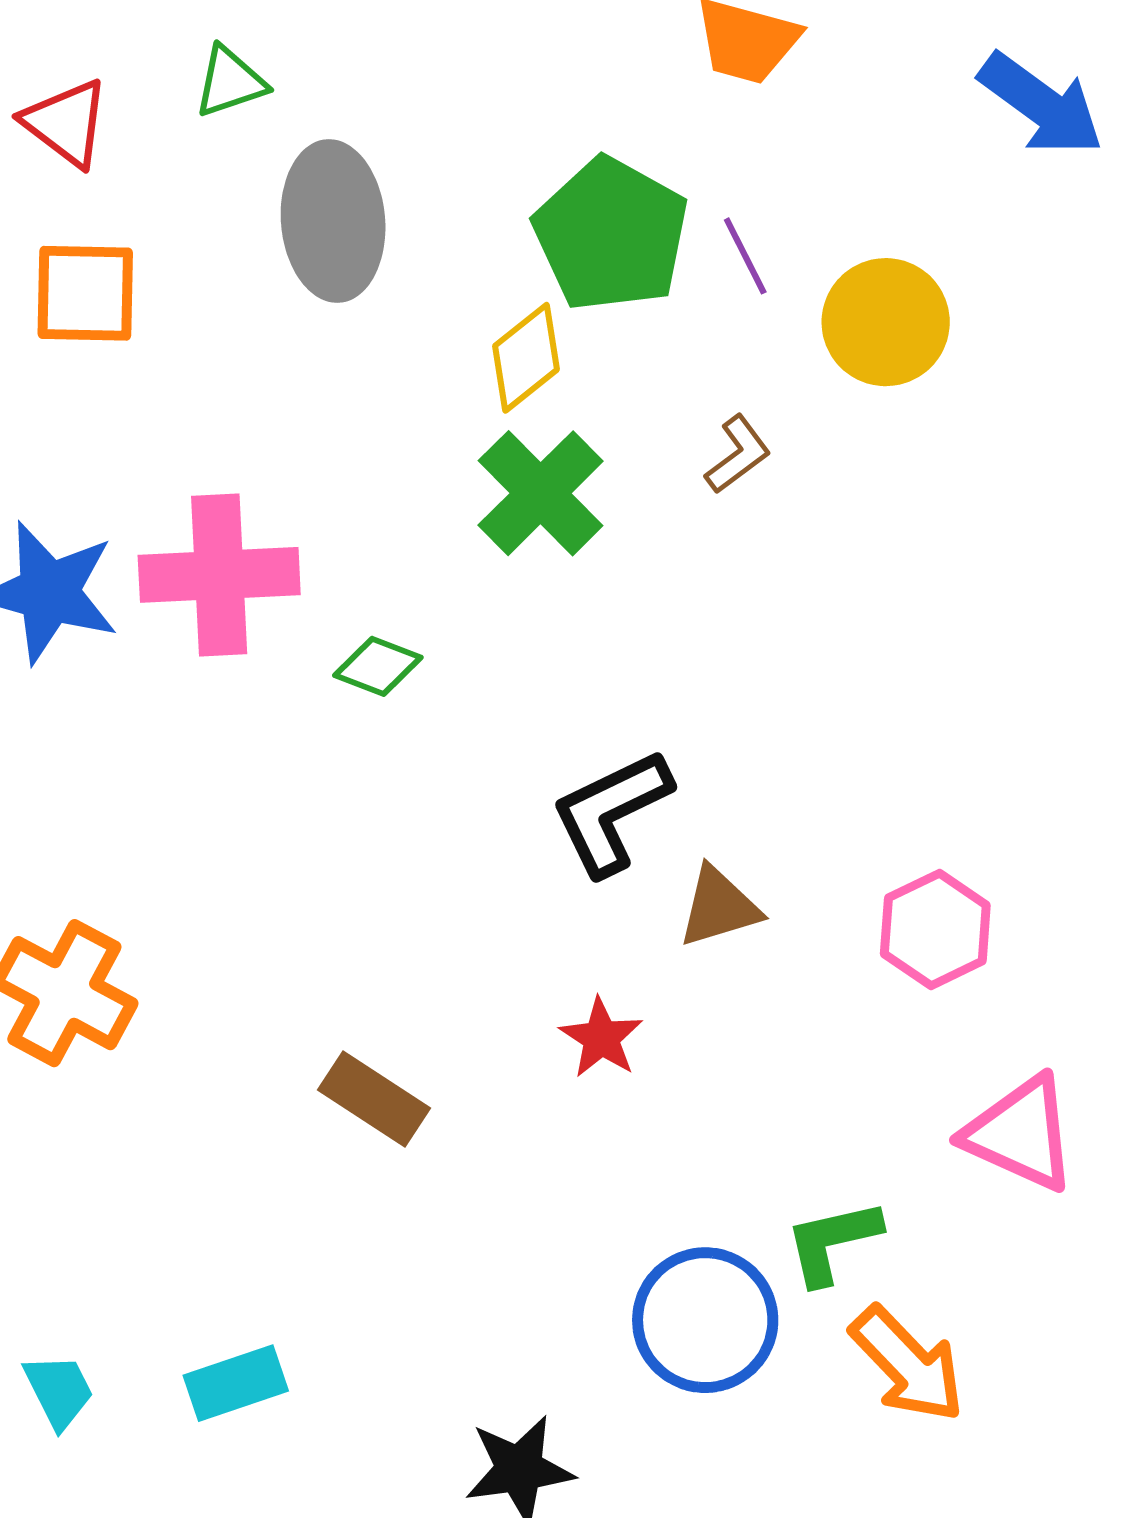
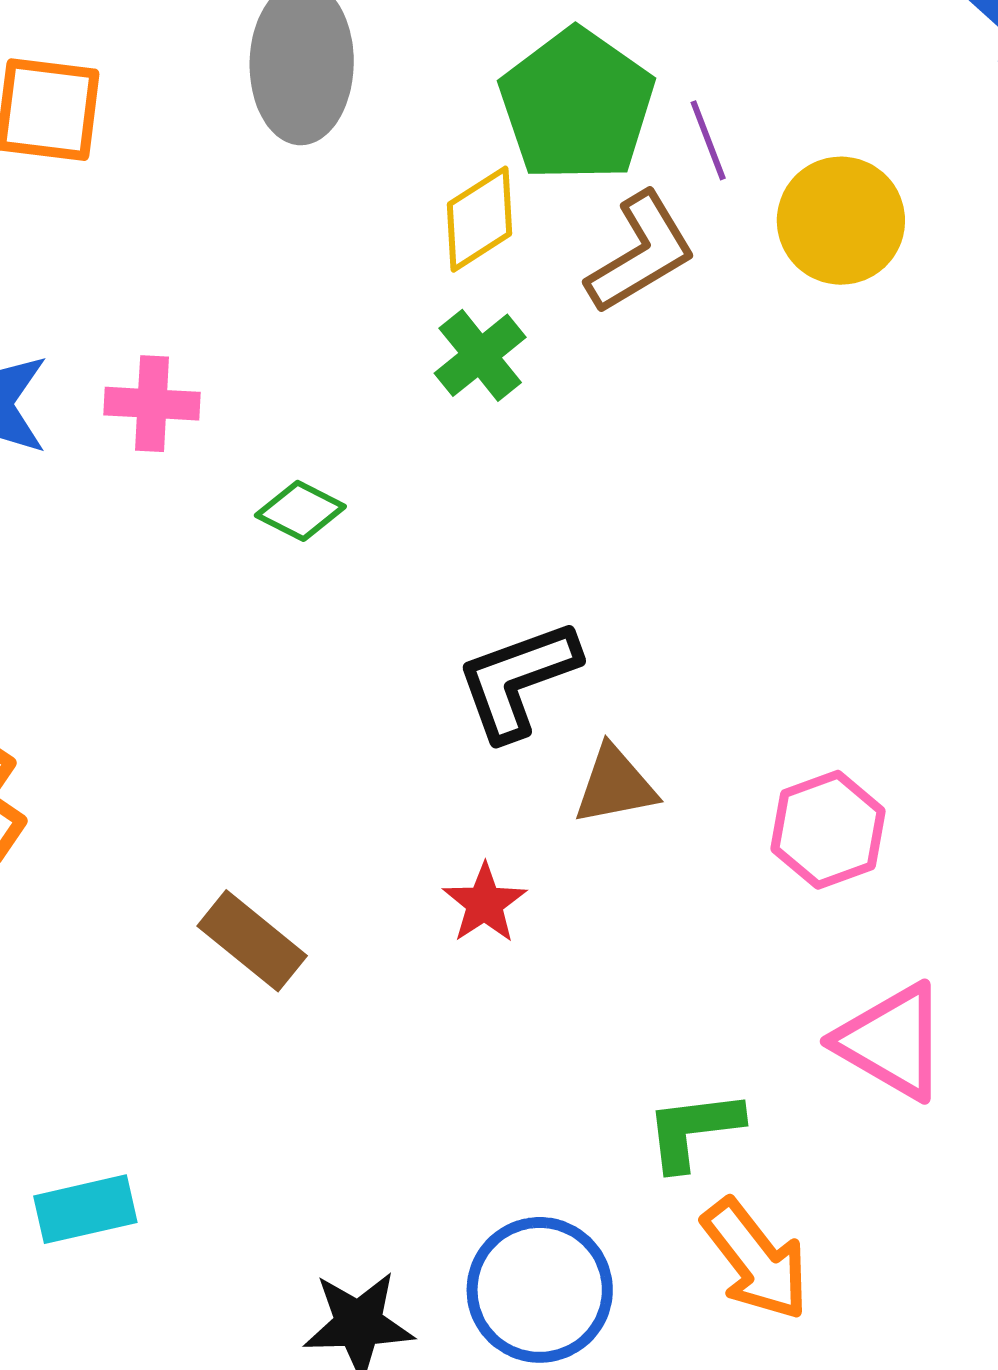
brown L-shape: (738, 454) -> (641, 253), moved, size x1.6
green cross: (541, 493) -> (480, 355), size x0.7
pink cross: (219, 575) -> (152, 404), size x0.6
blue circle: (705, 1320) -> (540, 1290), moved

